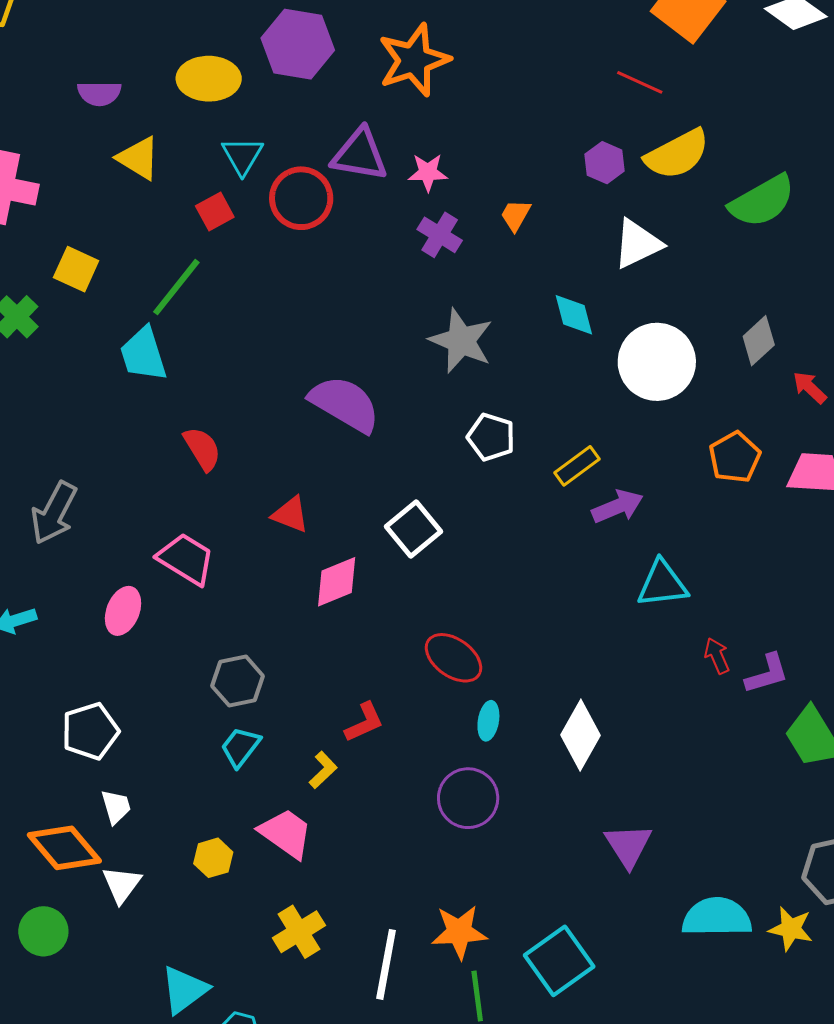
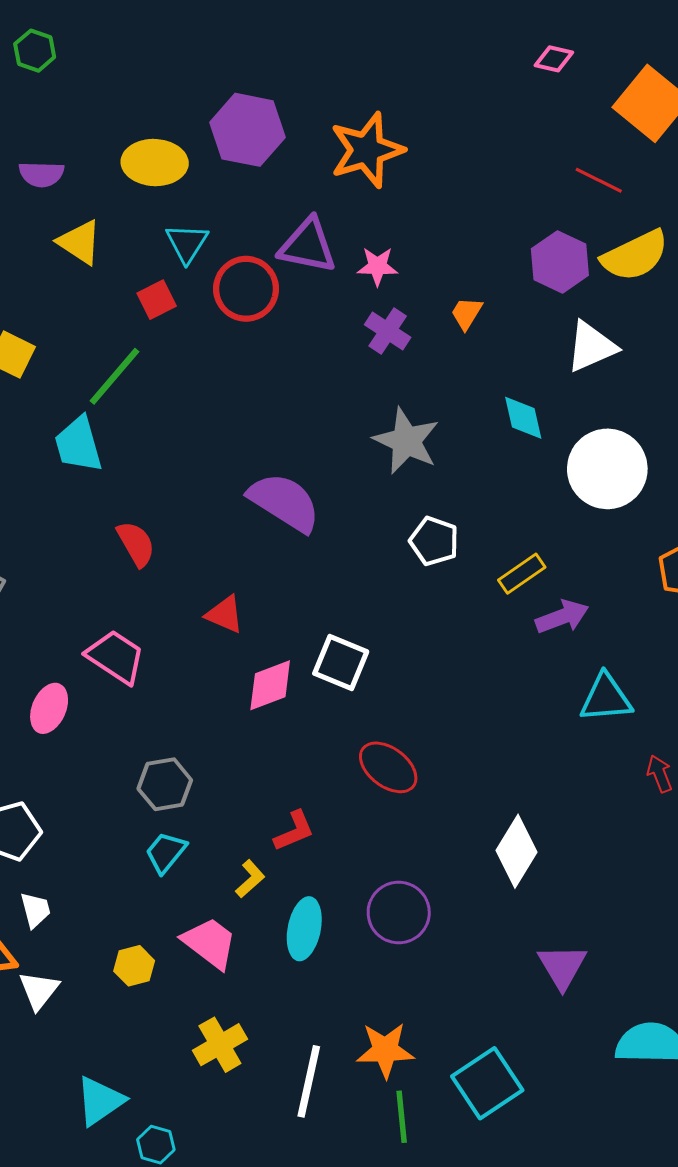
purple hexagon: (605, 163) -> (560, 262), size x1.4
white square: (414, 529) -> (341, 663), moved, turned -30
cyan ellipse: (488, 721) -> (304, 929), moved, size x1.5

